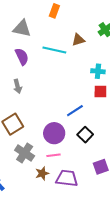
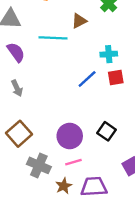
blue line: (75, 111) -> (87, 79), moved

